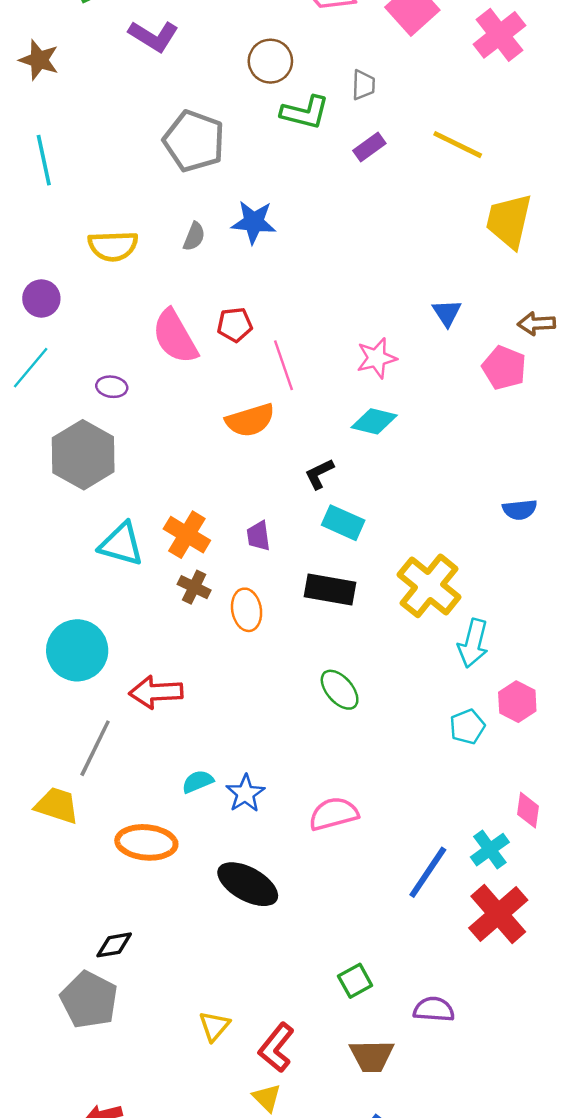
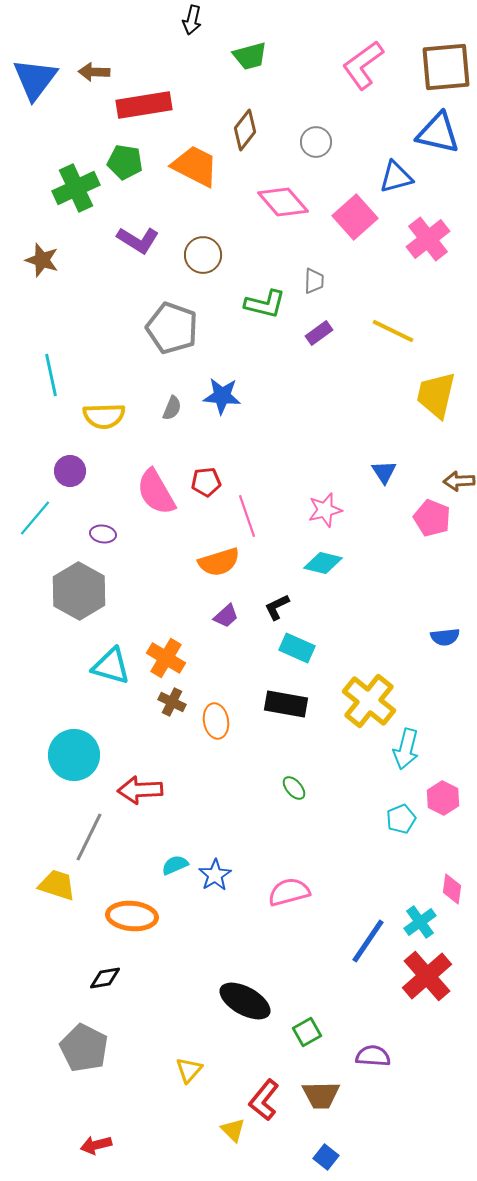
brown circle: (270, 61) -> (203, 255), moved
cyan line: (44, 160) -> (51, 375), moved
purple circle: (41, 298) -> (70, 471), moved
purple trapezoid: (258, 536) -> (226, 616), moved, turned -124
green ellipse: (340, 690) -> (294, 788), size x0.7
black ellipse: (248, 884) -> (245, 1001), moved
black diamond: (114, 945) -> (105, 978), moved
red L-shape: (276, 1048) -> (264, 1100), moved

